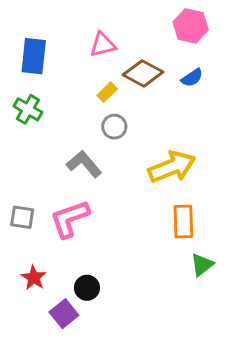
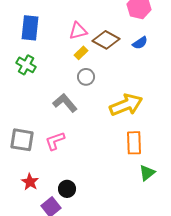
pink triangle: (103, 45) -> (78, 31), moved
gray square: (22, 217) -> (22, 140), size x1.4
pink L-shape: (70, 219) -> (55, 141), size x0.7

